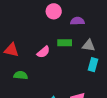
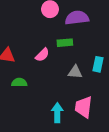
purple semicircle: (77, 21) -> (77, 18), size x1.5
gray triangle: (89, 45) -> (75, 72), moved

